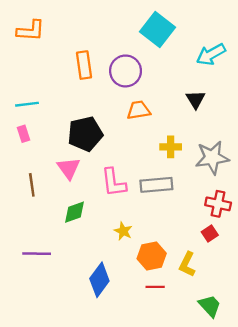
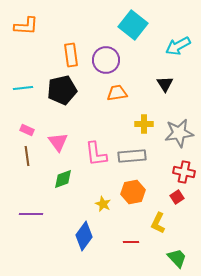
pink rectangle: (24, 134) -> (27, 130), moved, turned -48
black pentagon: (85, 134) -> (62, 90), moved
yellow star: (123, 231) -> (103, 204), moved
orange hexagon: (152, 256) -> (133, 192), moved

